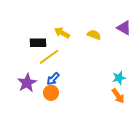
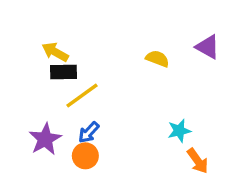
yellow arrow: (62, 33) -> (55, 52), moved
cyan star: (119, 78) -> (179, 131), moved

